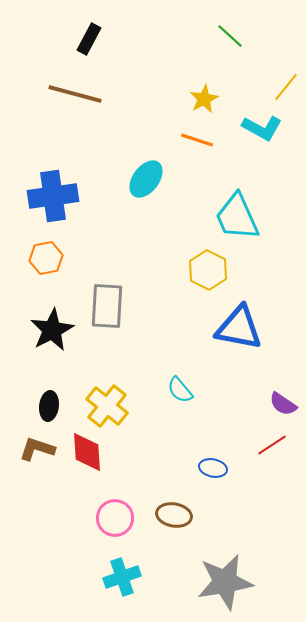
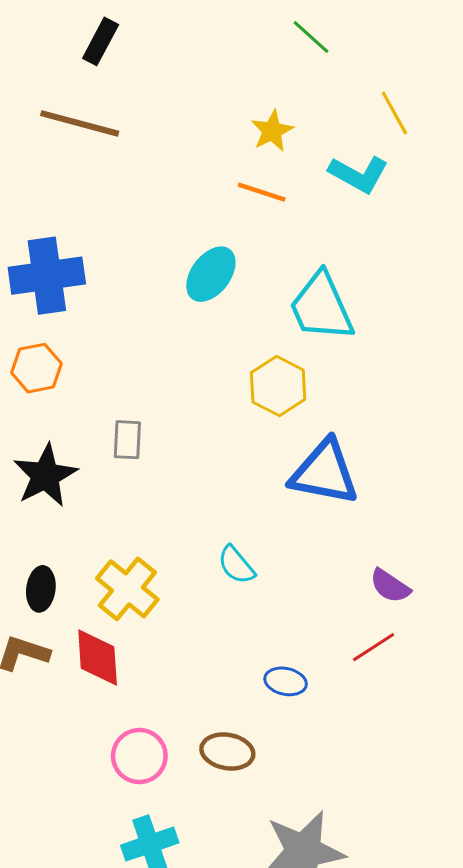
yellow line: (286, 87) -> (394, 113), turned -68
cyan ellipse: (146, 179) -> (211, 274), moved
gray rectangle: (107, 306) -> (127, 440), size x0.6

